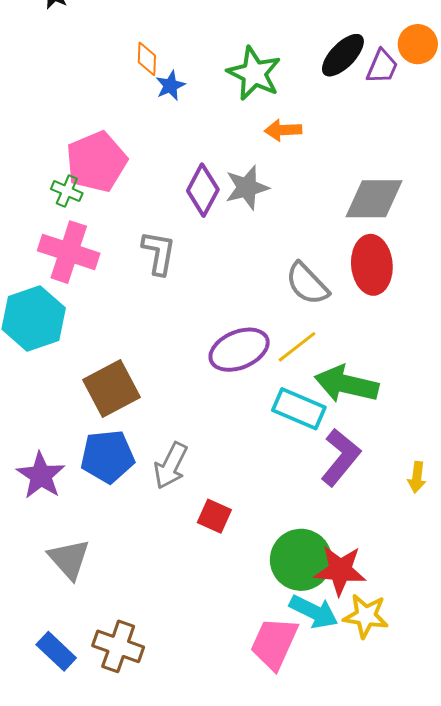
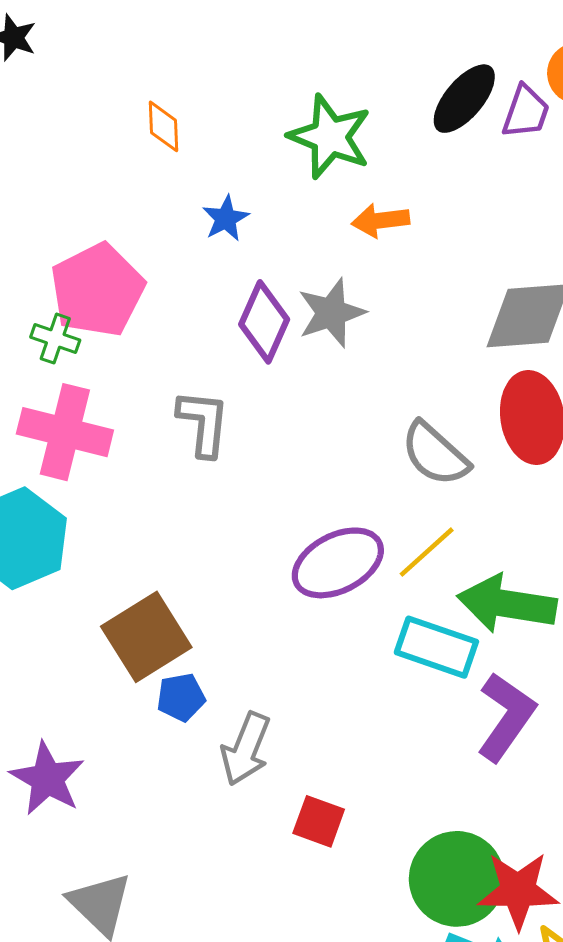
blue star: (170, 86) -> (226, 218), moved
blue pentagon: (108, 457) -> (181, 697), moved, size x0.6

